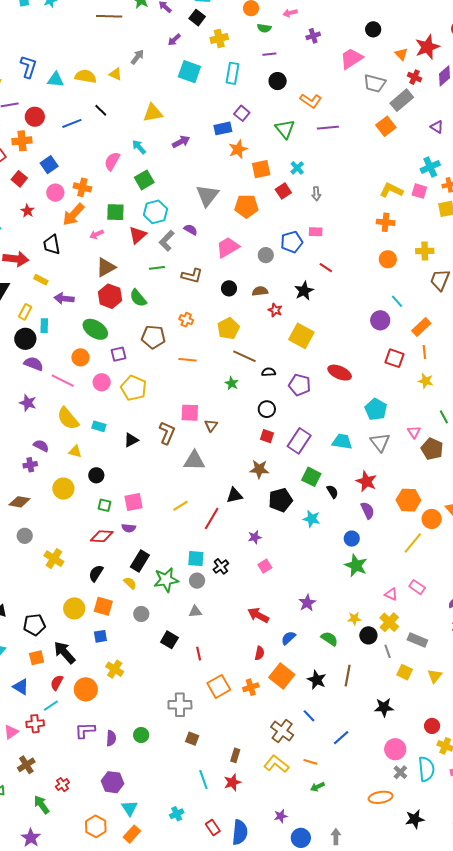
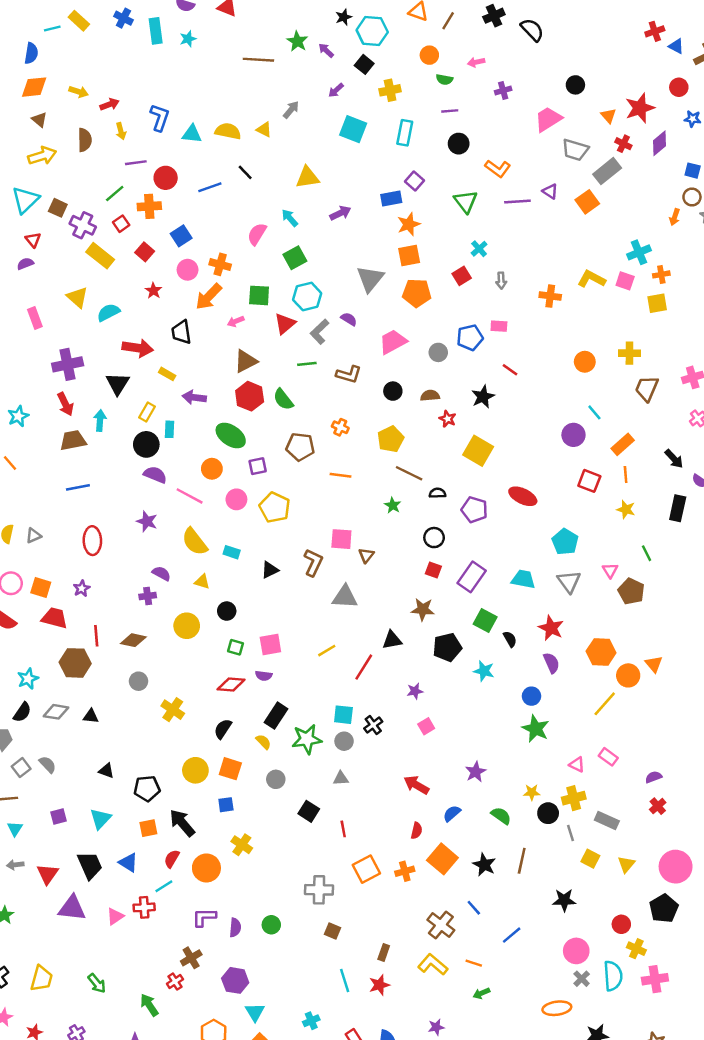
purple triangle: (437, 127) -> (550, 191), moved
orange square: (261, 169) -> (409, 256), moved
orange cross: (386, 222) -> (550, 296), moved
yellow cross: (389, 622) -> (574, 798), turned 30
brown cross: (26, 765) -> (191, 958), moved

